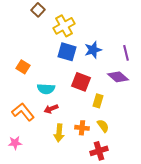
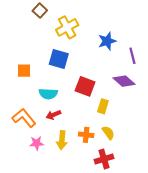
blue star: (93, 50) -> (107, 41), moved
blue square: (67, 52) -> (59, 59), moved
orange square: (23, 67) -> (24, 71), turned -32
pink star: (15, 143) -> (37, 143), moved

